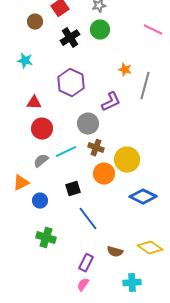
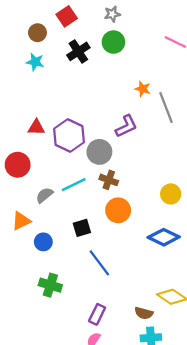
cyan star: (25, 61) -> (35, 62), moved
purple hexagon: (71, 83) -> (69, 136), moved
gray line: (145, 86) -> (166, 107), turned -36
red circle: (42, 129) -> (18, 165), moved
yellow circle: (127, 160) -> (171, 194), moved, size x0.7
brown semicircle: (115, 252) -> (144, 313), moved

